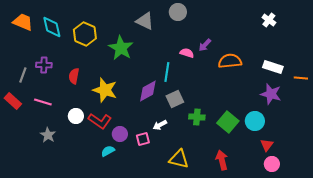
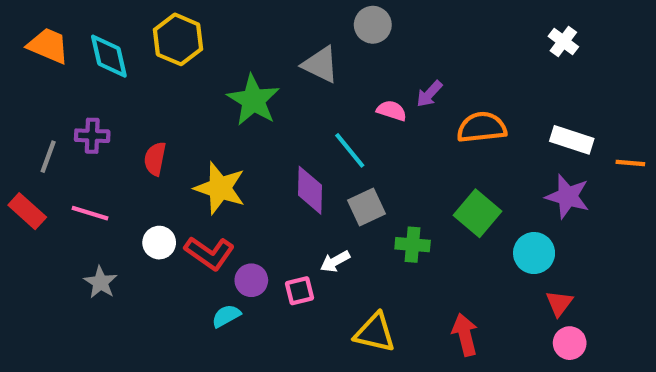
gray triangle: (145, 21) -> (320, 65), moved
yellow hexagon: (85, 34) -> (178, 39), moved
cyan line: (167, 72) -> (350, 150), turned -48
purple diamond: (148, 91) -> (310, 190), turned -60
green square: (228, 122) -> (477, 213), moved

